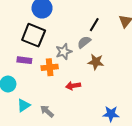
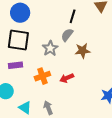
orange cross: (50, 67) -> (42, 76), moved
cyan triangle: (24, 105) -> (25, 108), turned -40
gray arrow: (47, 111) -> (48, 108), turned 40

